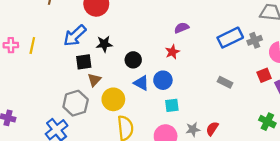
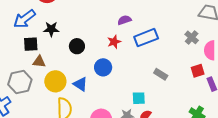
blue rectangle: (230, 38) -> (146, 38), moved
gray cross: (255, 40) -> (192, 37), turned -32
brown triangle: (94, 80) -> (39, 62), turned 48
blue triangle: (141, 83) -> (80, 84), moved
cyan square: (172, 105) -> (139, 98), moved

